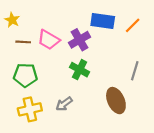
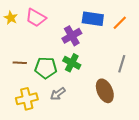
pink trapezoid: (49, 40) -> (36, 18), moved
brown line: (23, 42) -> (20, 63), moved
green pentagon: (25, 75) -> (46, 68), moved

